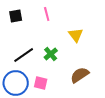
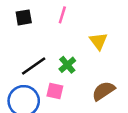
pink line: (47, 14) -> (62, 15), turned 32
pink square: (41, 83) -> (55, 91), moved

